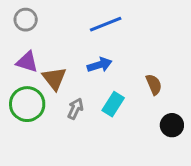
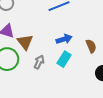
blue arrow: (100, 65) -> (64, 39), moved

